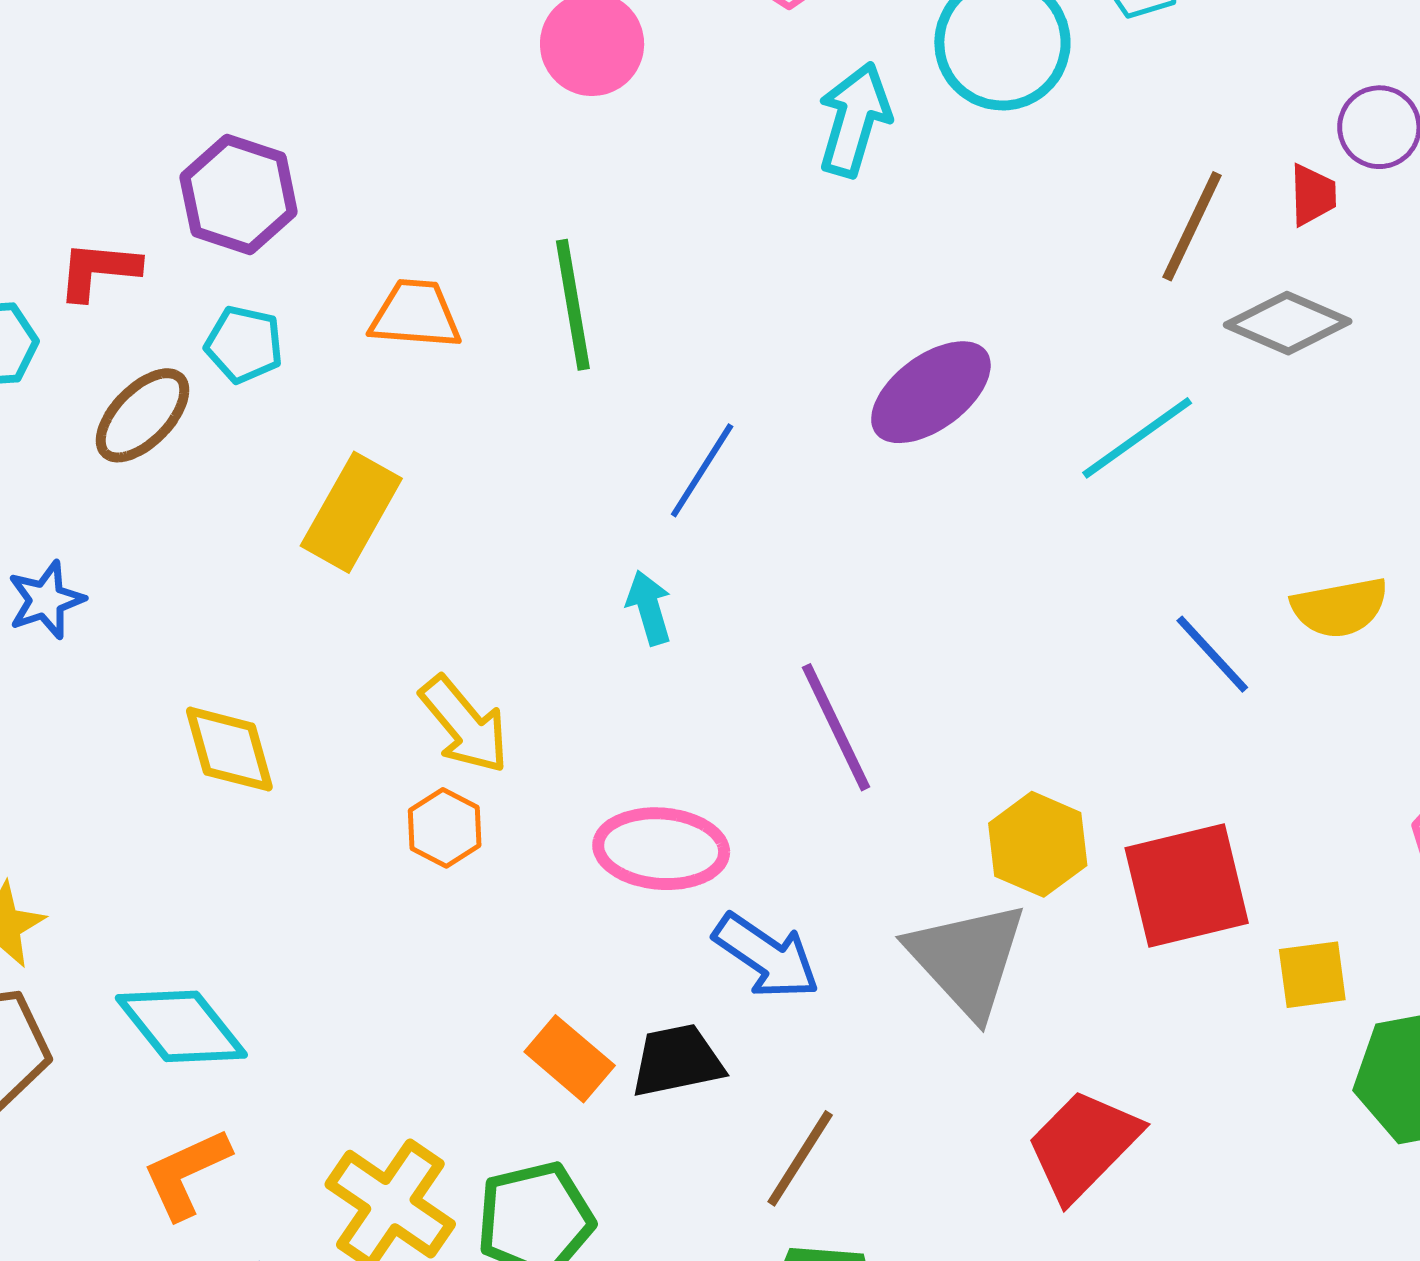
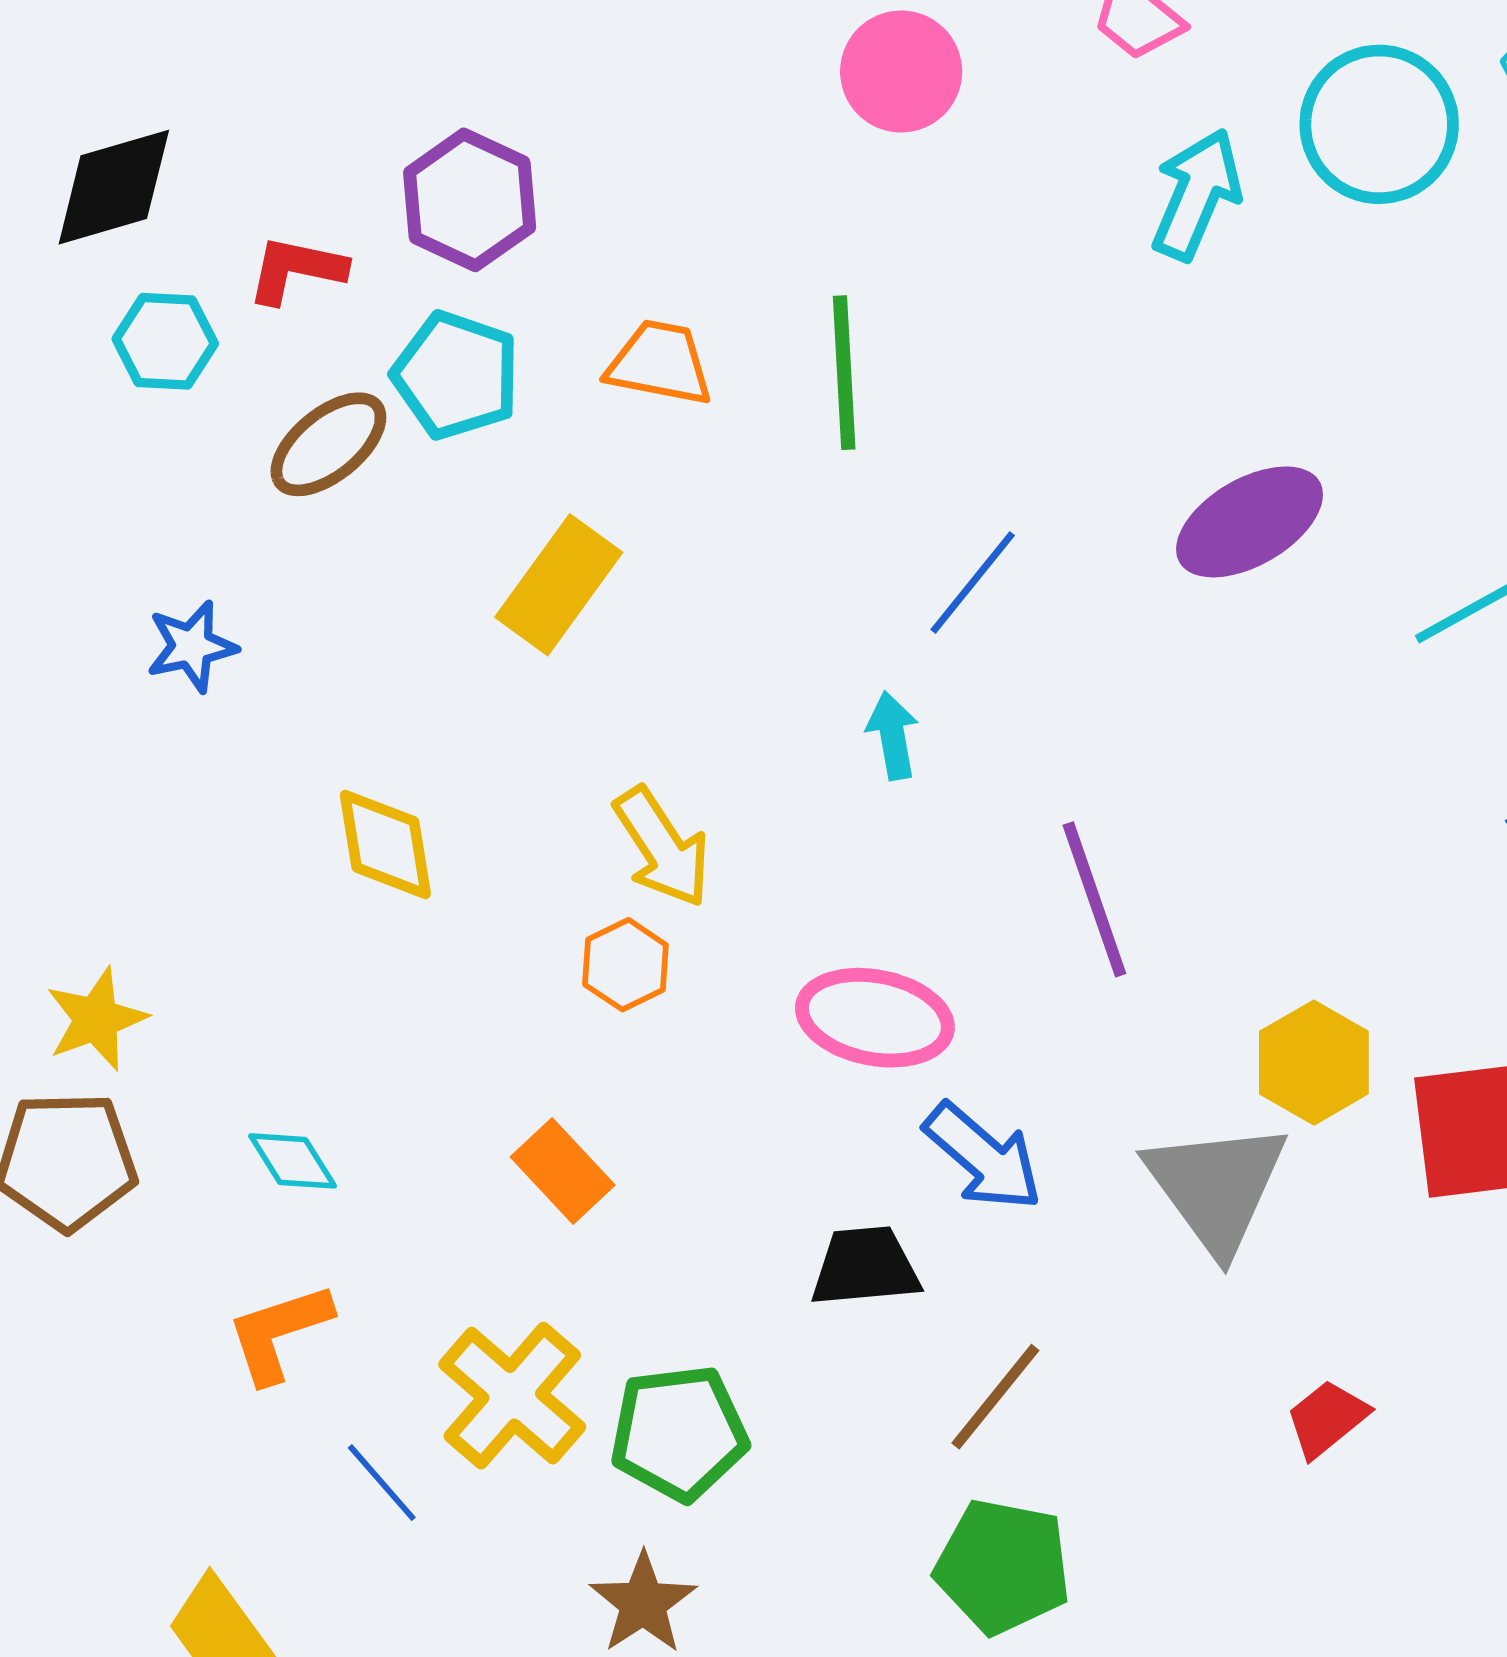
cyan pentagon: (244, 344) -> (456, 375), size x1.4
cyan diamond: (181, 1026) -> (293, 1161), size x0.6
orange rectangle: (570, 1059) -> (563, 1171), moved
red trapezoid: (1083, 1145) -> (1327, 1419), size x0.6

